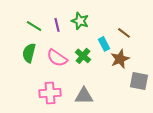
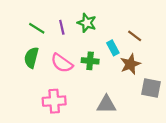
green cross: (83, 56) -> (90, 61), turned -35
gray triangle: (84, 96) -> (106, 104), moved

